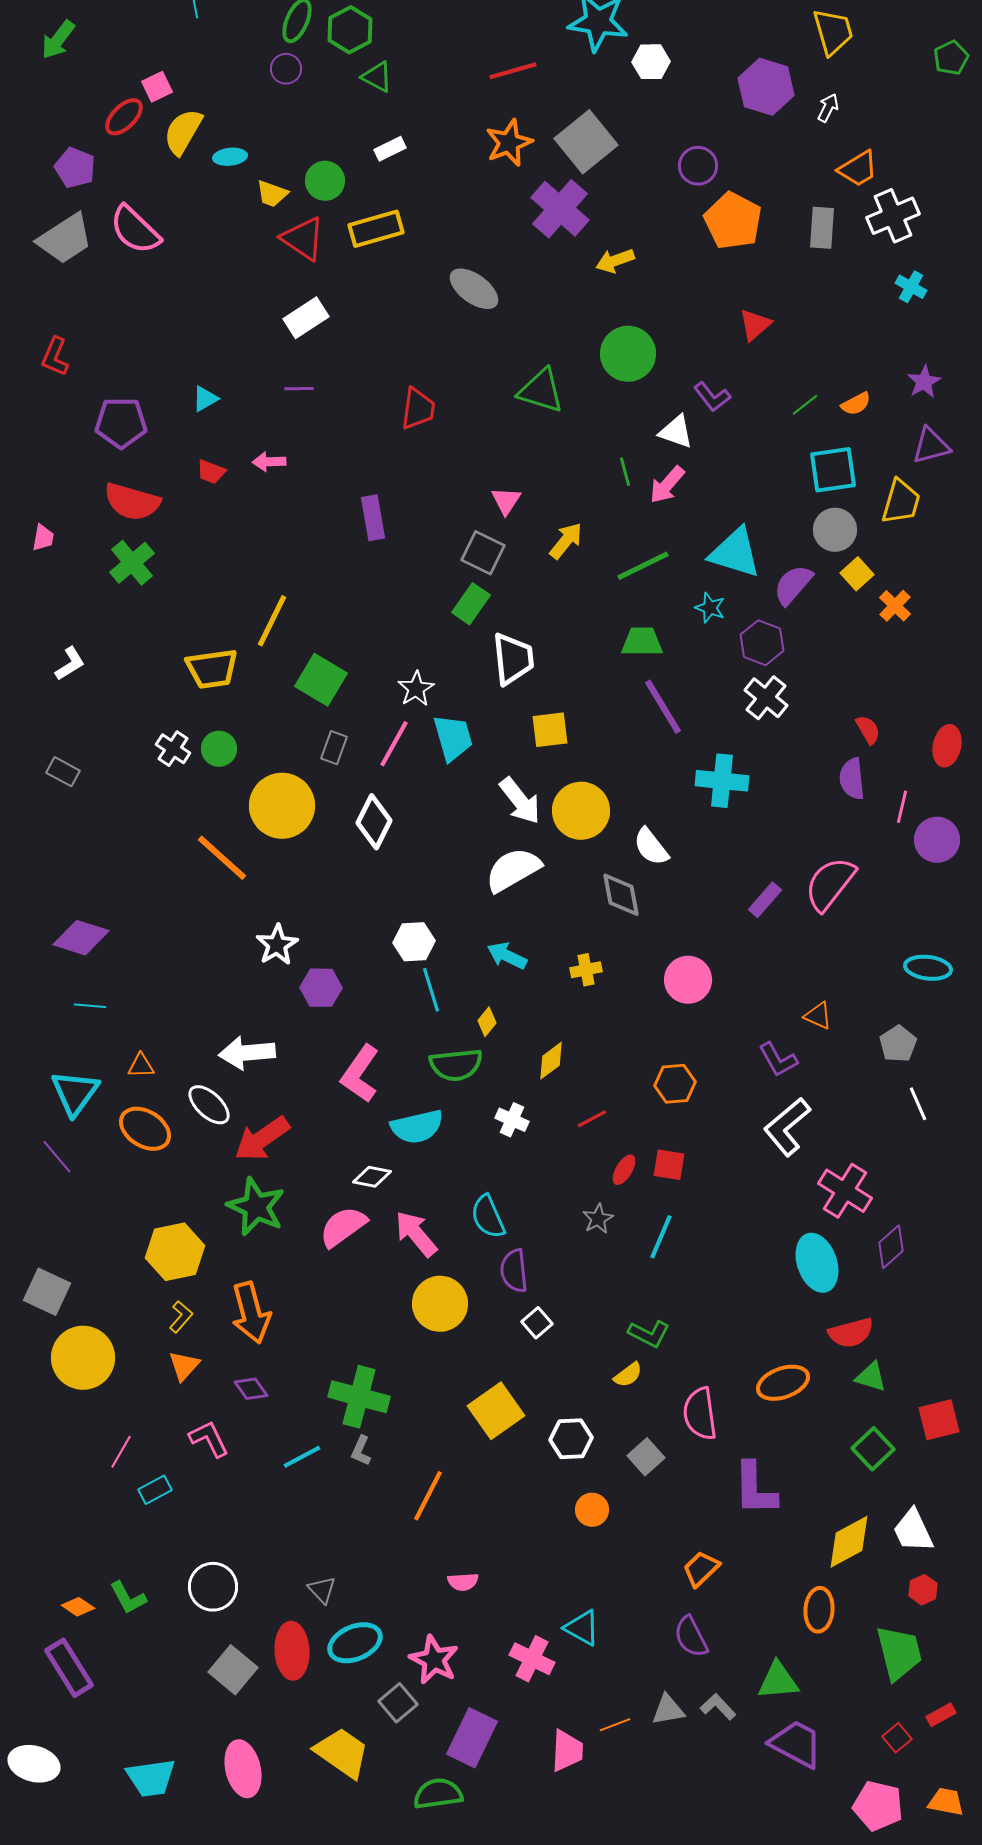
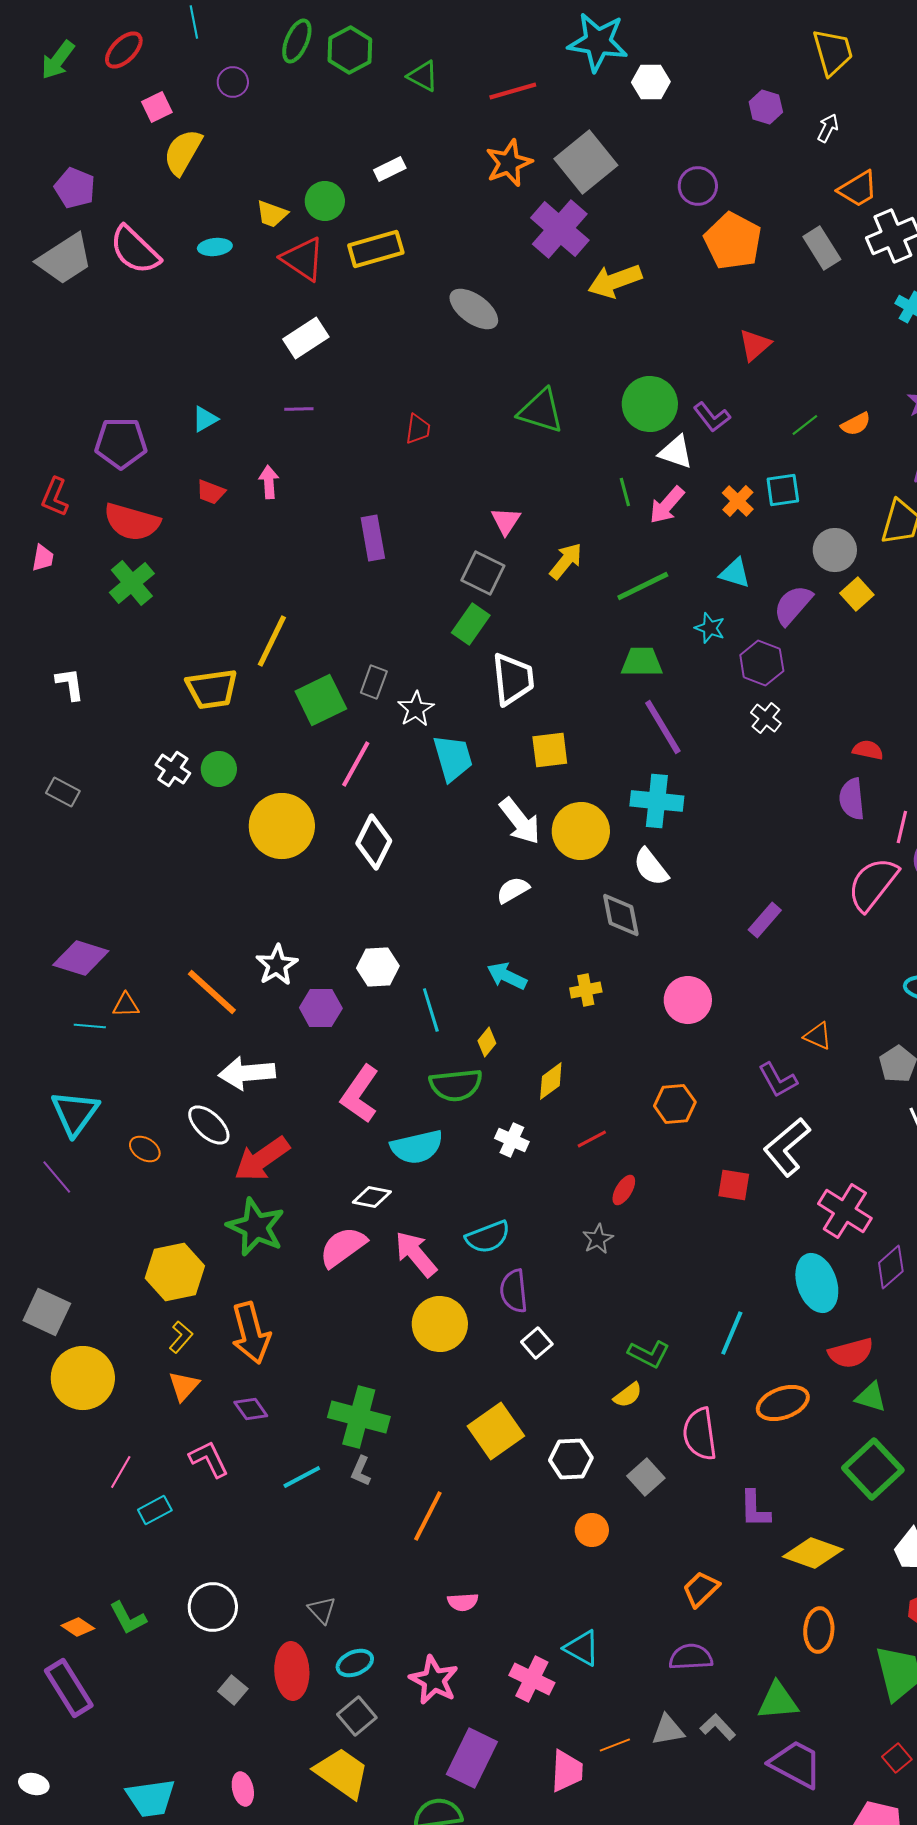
purple circle: (286, 69) -> (233, 82), moved
green triangle: (377, 77) -> (423, 76), moved
purple hexagon: (766, 87) -> (766, 107), size x0.6
red ellipse: (124, 117) -> (124, 50), moved
cyan ellipse: (230, 157) -> (215, 247), moved
gray rectangle: (822, 228) -> (822, 248), turned -36
yellow arrow: (615, 261) -> (615, 281), size x1.4
green circle: (628, 354) -> (650, 404), moved
red L-shape: (55, 357) -> (55, 497), moved
red trapezoid: (418, 409) -> (418, 429), size x0.7
pink arrow: (269, 462) -> (269, 482), turned 88
cyan square: (833, 470) -> (783, 490), moved, size x0.7
cyan triangle: (735, 553) -> (735, 573), size x0.6
orange cross: (895, 606) -> (738, 501), moved
white L-shape: (70, 664) -> (70, 684), turned -66
green square: (321, 680) -> (321, 700), turned 33
white cross: (766, 698) -> (766, 718), size x0.7
red semicircle: (868, 730) -> (868, 750), turned -48
pink line: (394, 744) -> (356, 764), moved
gray rectangle: (334, 748) -> (374, 682), moved
cyan cross: (722, 781) -> (657, 801), moved
orange line: (222, 858) -> (212, 992), moved
white semicircle: (513, 870) -> (513, 890), size x0.6
pink semicircle: (830, 884) -> (873, 884), moved
white hexagon: (414, 942) -> (378, 967), moved
orange triangle: (141, 1066) -> (126, 1005), moved
orange ellipse: (145, 1129) -> (145, 1149), size x0.6
red square: (669, 1165) -> (734, 1185), moved
cyan semicircle: (488, 1217) -> (488, 1237), turned -87
cyan line: (661, 1237) -> (732, 1333), moved
green square: (873, 1449) -> (873, 1469), size x1.4
purple L-shape: (755, 1489) -> (755, 1509), size x0.7
yellow diamond: (849, 1542) -> (813, 1553), moved, turned 48
purple semicircle: (691, 1637) -> (691, 1657), turned 114
cyan ellipse: (355, 1643) -> (355, 1663), size x0.7
gray square: (233, 1670) -> (233, 1690), size x0.6
gray square: (398, 1703) -> (357, 1716), moved
white ellipse: (34, 1764) -> (34, 1784), size x0.6
pink ellipse: (243, 1769) -> (243, 1789), size x0.6

